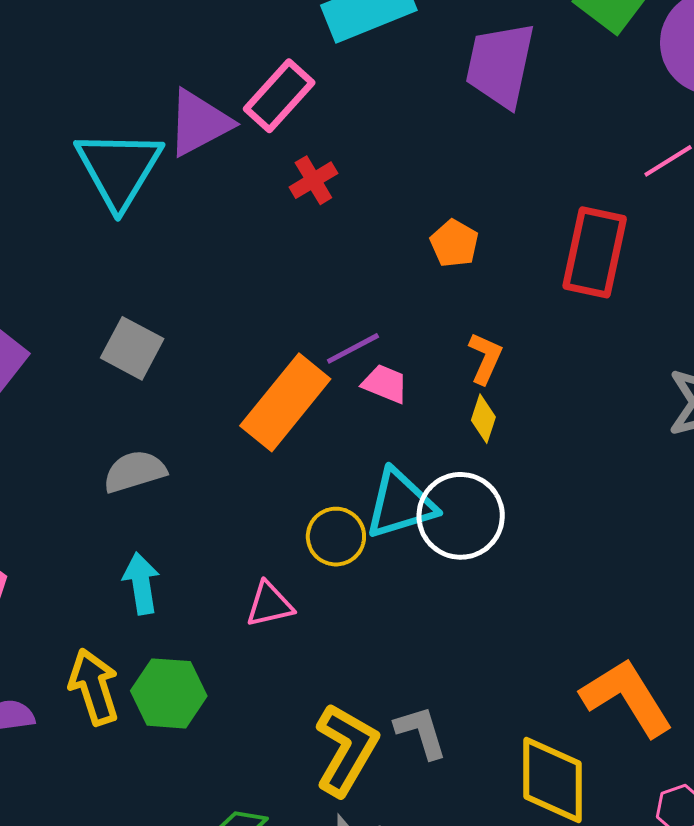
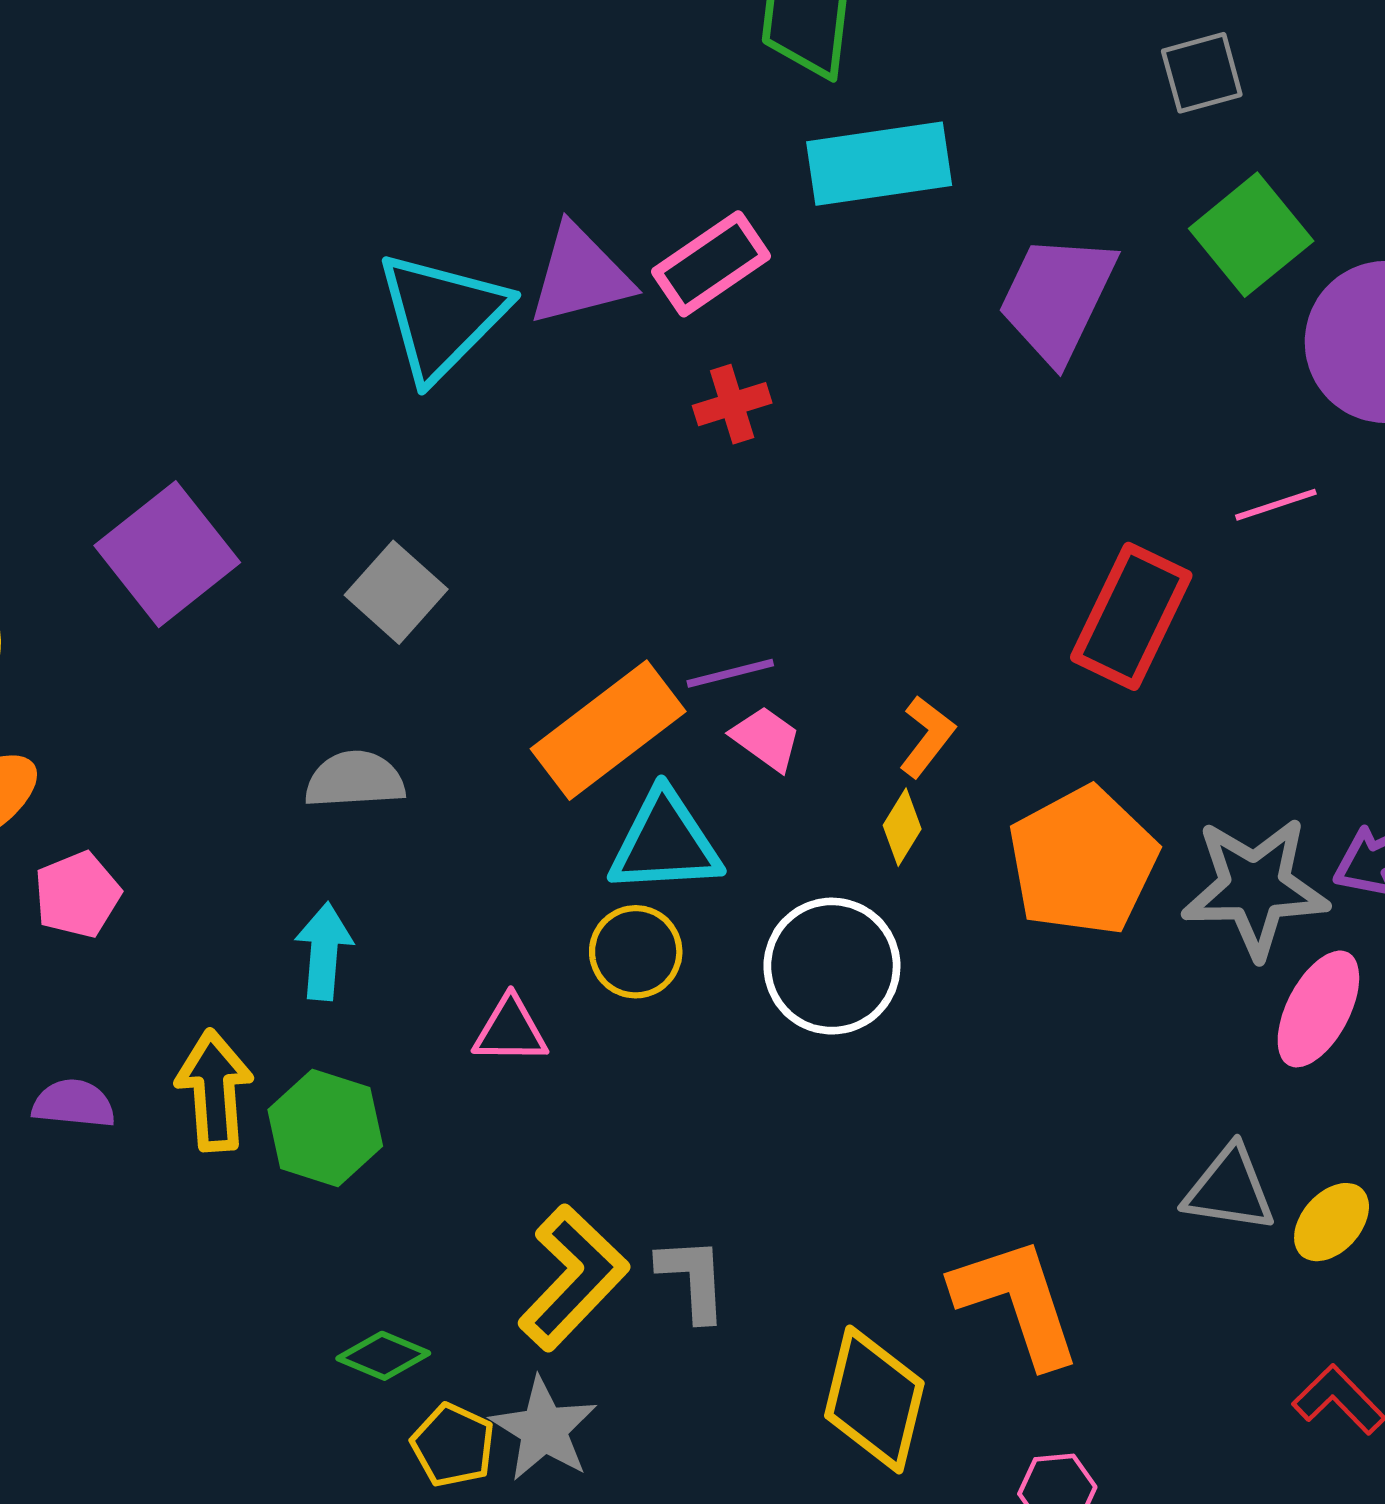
orange pentagon: (454, 243) -> (1083, 861), moved, size x2.0
cyan triangle: (400, 504) -> (665, 843), moved

